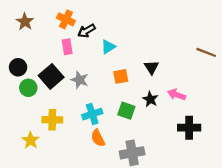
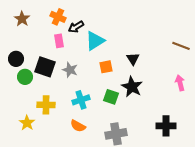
cyan triangle: (108, 47) -> (95, 41), size x1.5
black square: (51, 76) -> (45, 67), turned -30
pink arrow: (177, 95) -> (180, 83), moved, turned 56
black star: (150, 99) -> (132, 87), size x1.5
black cross: (189, 128) -> (166, 126), moved
orange semicircle: (98, 138) -> (78, 126), moved, turned -35

